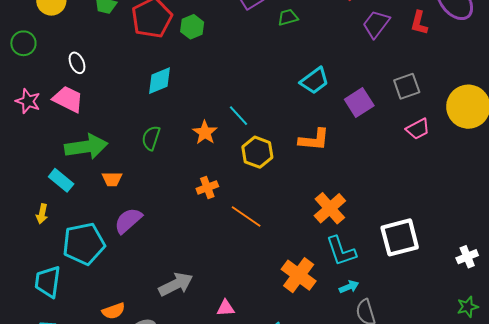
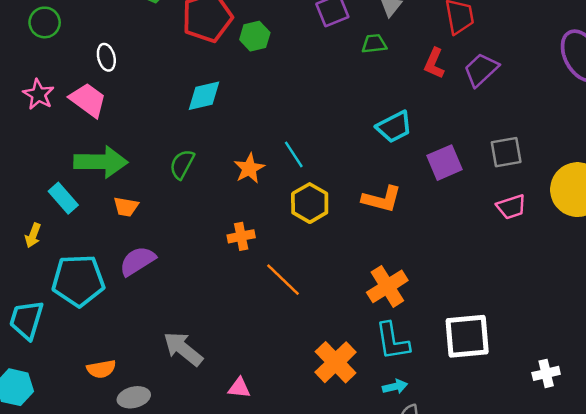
red L-shape: (419, 23) -> (434, 63), moved
gray arrow: (176, 284) -> (183, 349), turned -124

